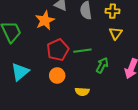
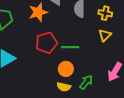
green arrow: (102, 65) -> (86, 82), moved
orange circle: (57, 76) -> (66, 69), moved

